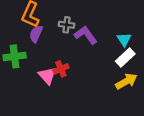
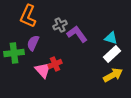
gray cross: (67, 25) -> (60, 25), turned -32
purple semicircle: (36, 34) -> (33, 43), moved
cyan triangle: (124, 39) -> (111, 38), turned -40

